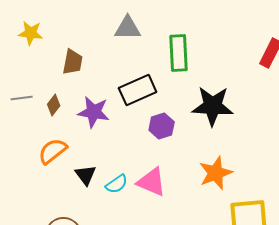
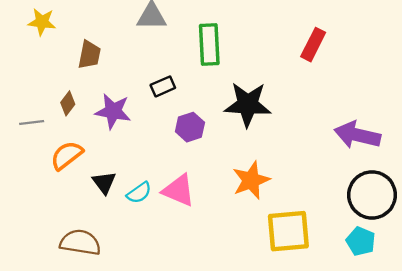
black rectangle: (138, 90) -> (163, 86), size x0.6
gray line: (22, 98) -> (32, 123), moved

